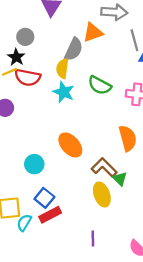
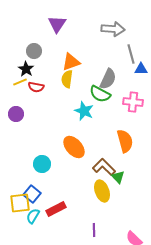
orange triangle: (93, 32) -> (71, 62), moved
gray semicircle: (74, 49) -> (108, 79), moved
red semicircle: (28, 77) -> (36, 87), size x0.7
cyan star: (64, 92) -> (84, 111), moved
blue square: (44, 198) -> (32, 194), moved

